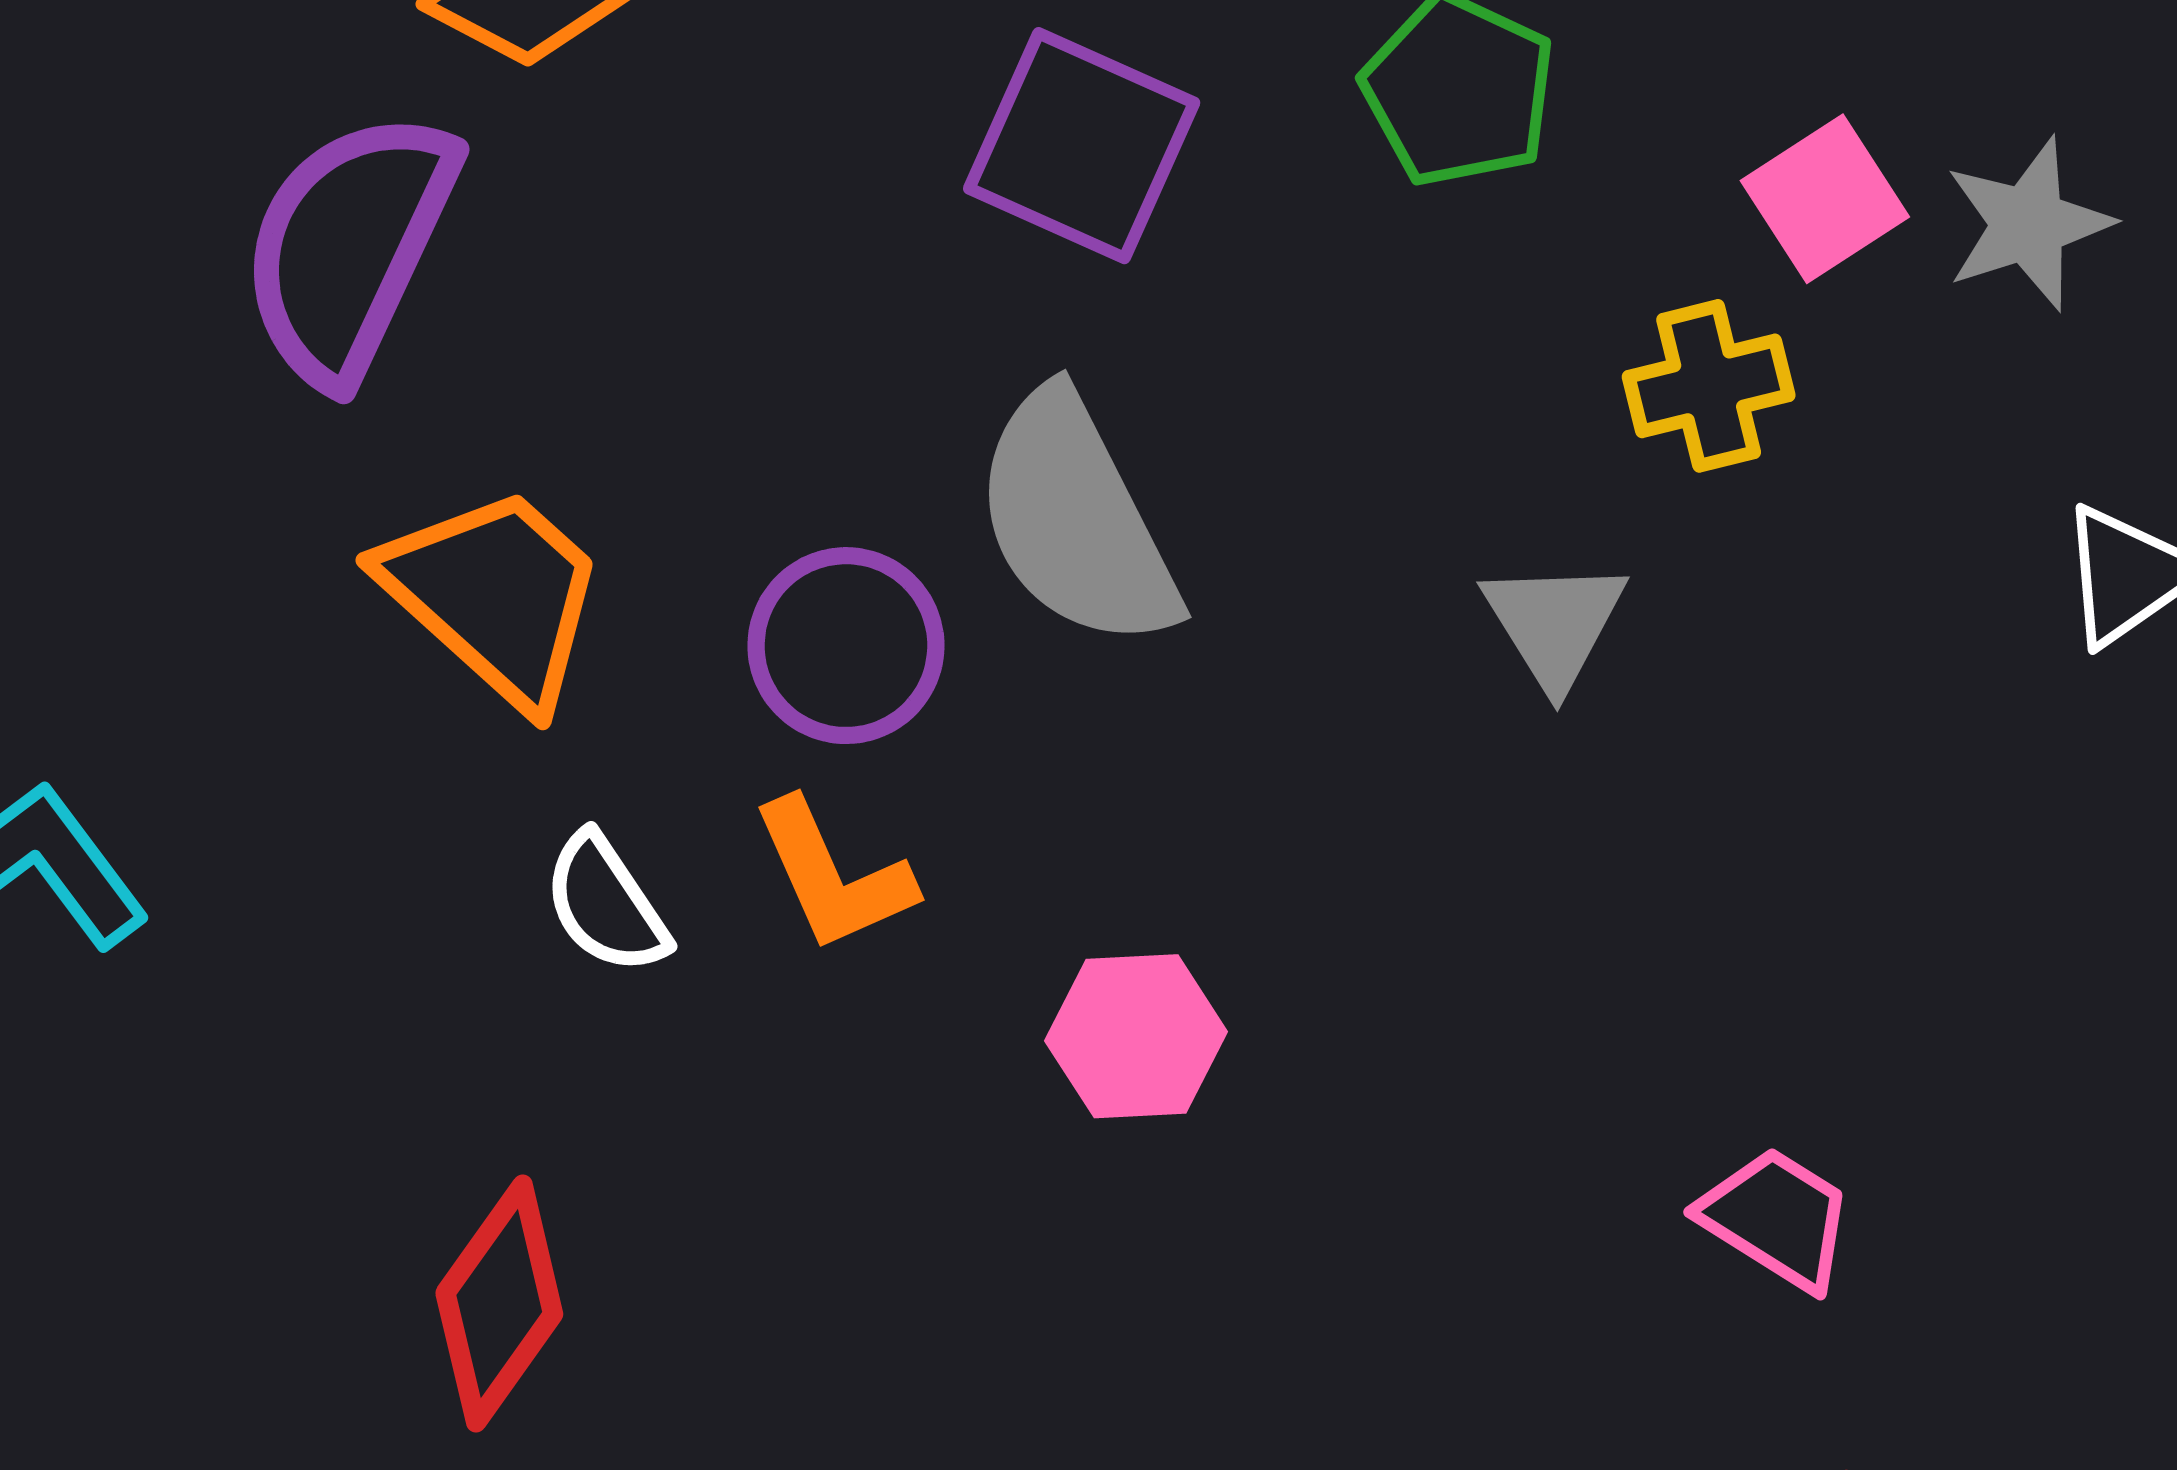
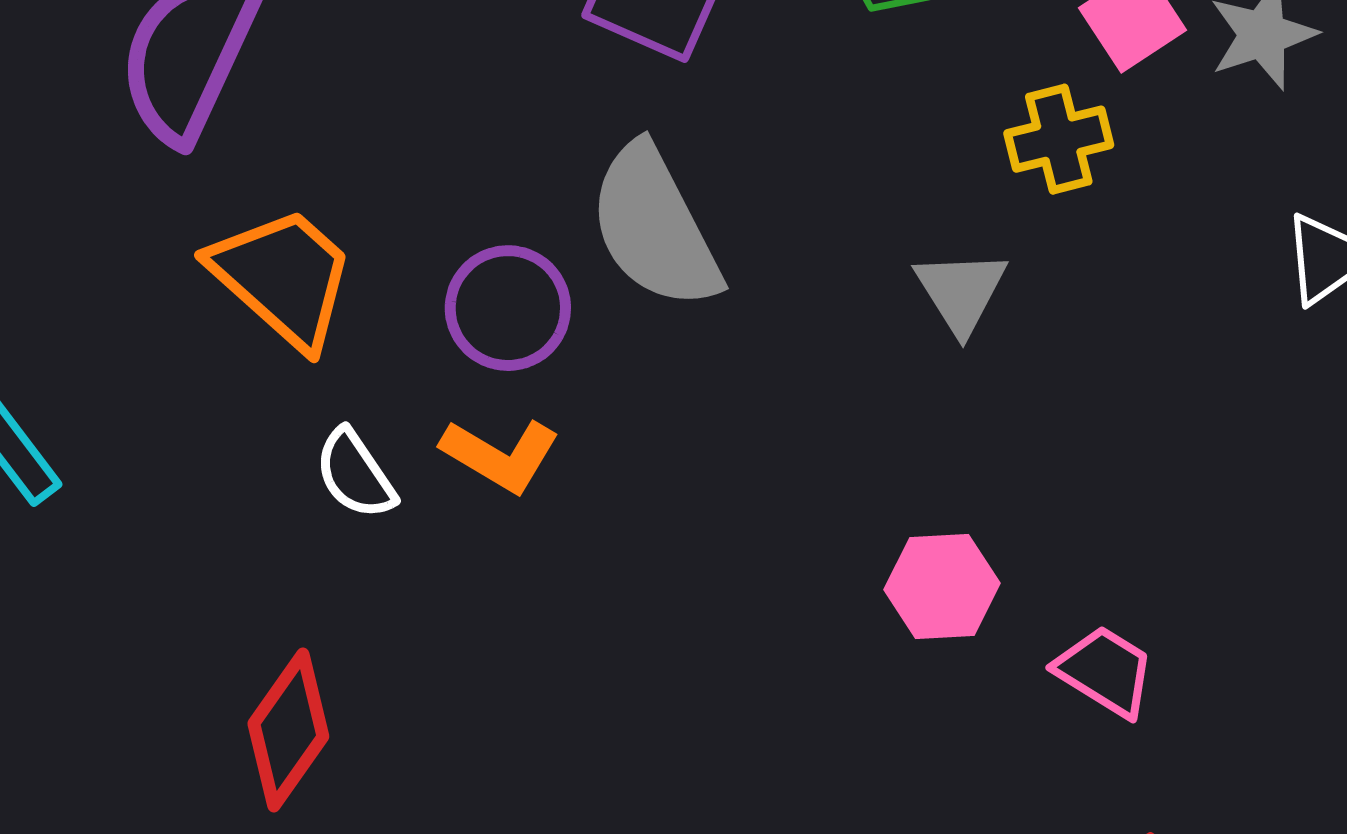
orange L-shape: (833, 876) -> (500, 455), turned -35
pink hexagon: (1136, 1036) -> (942, 586), moved

